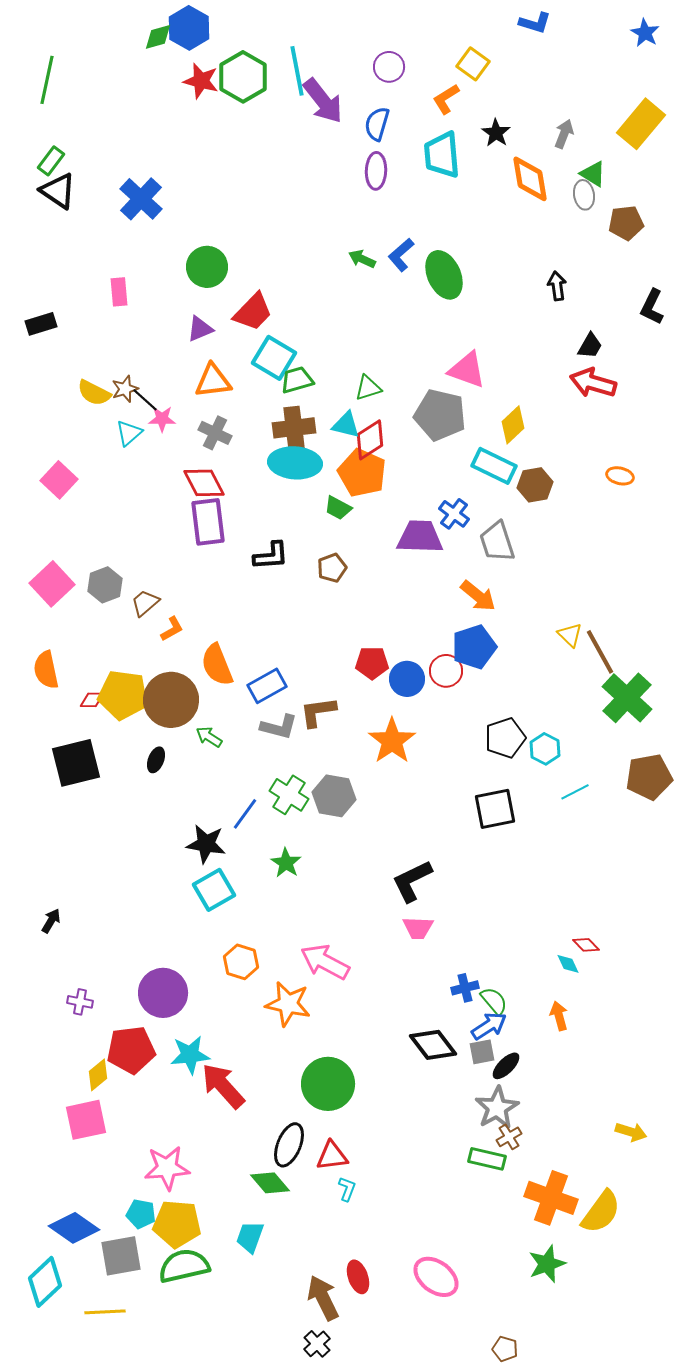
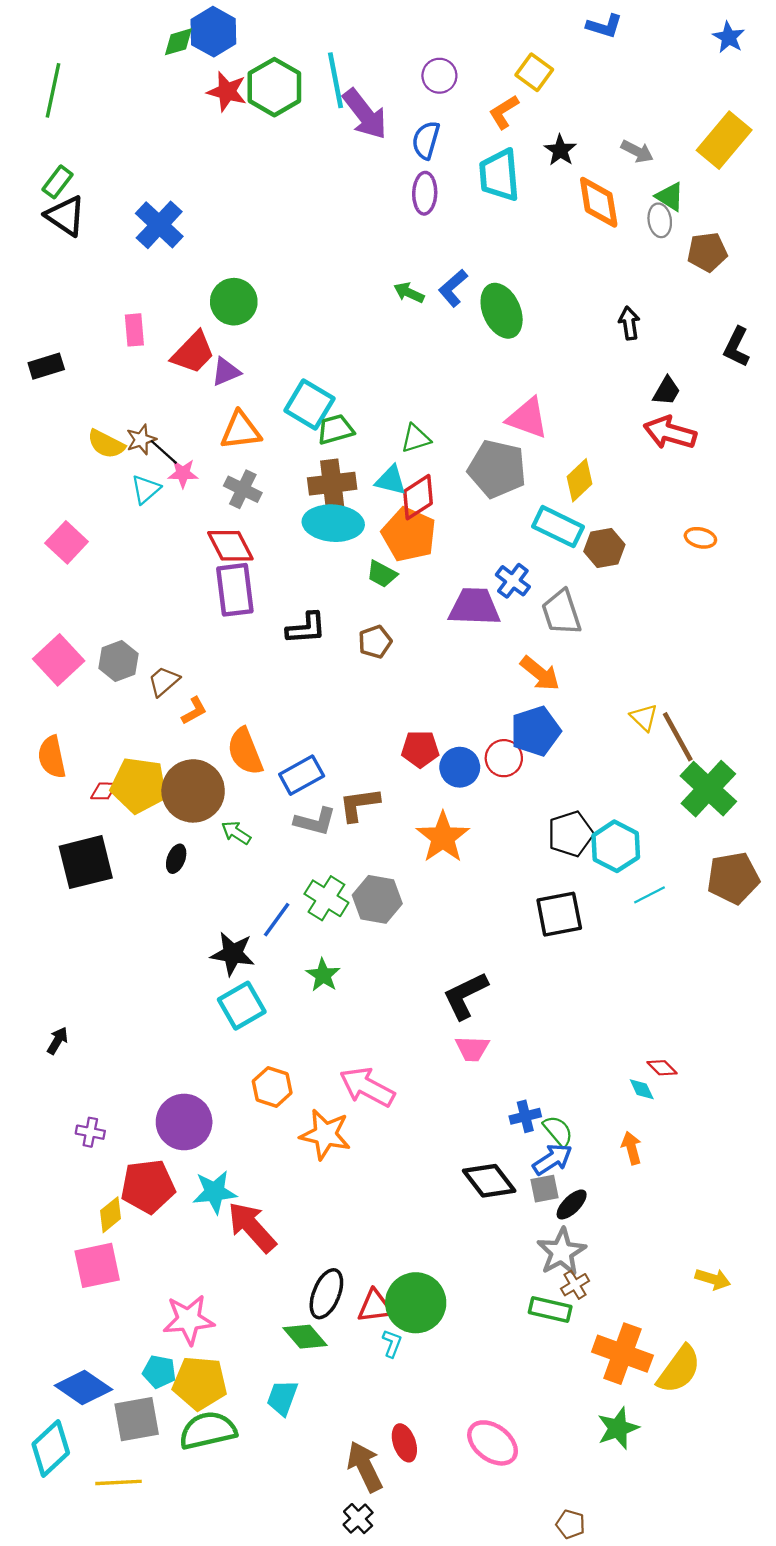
gray arrow: (564, 134) -> (637, 151), turned 96
red trapezoid: (253, 312) -> (193, 353), moved
cyan hexagon: (545, 749) -> (616, 846), size x1.4
green circle: (328, 1084) -> (416, 1303), moved

